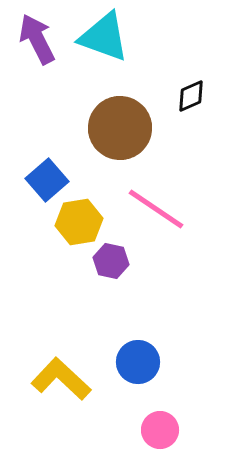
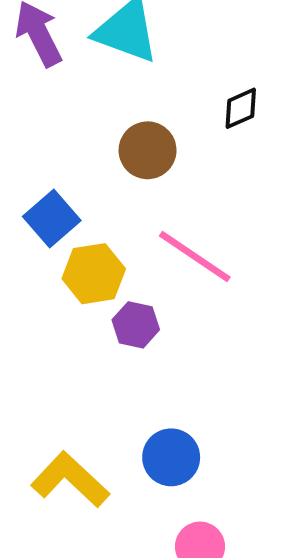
brown circle: (120, 128) -> (148, 150), size x0.7

